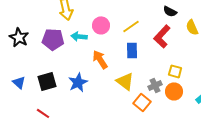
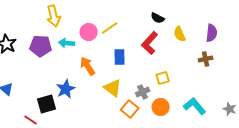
yellow line: (131, 26) -> (110, 28), moved
yellow square: (175, 71) -> (163, 78), turned -32
black square: (47, 81) -> (47, 104), moved
orange circle: (174, 91) -> (161, 107), moved

